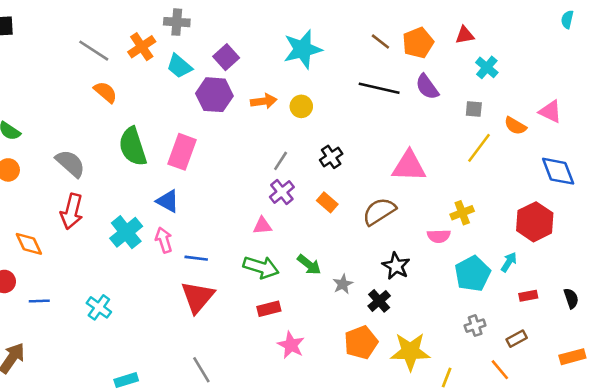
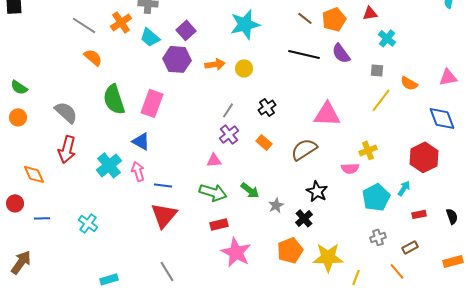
pink triangle: (550, 112) -> (448, 77), moved, turned -36
pink star: (291, 345) -> (236, 252), size x1.4

